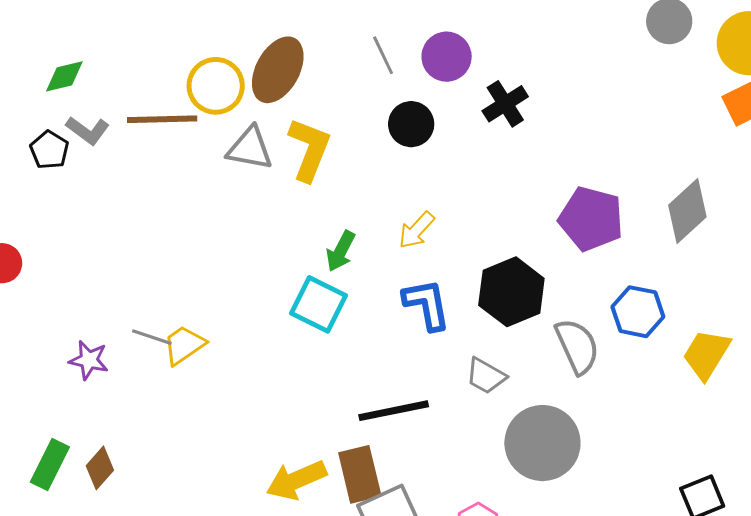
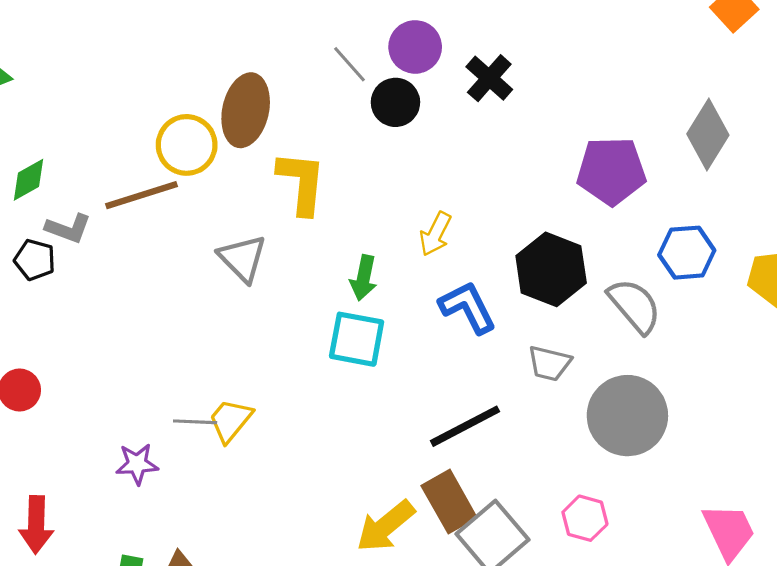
black circle: (411, 124) -> (395, 102), moved
gray triangle: (250, 149) -> (242, 258), moved, turned 51

